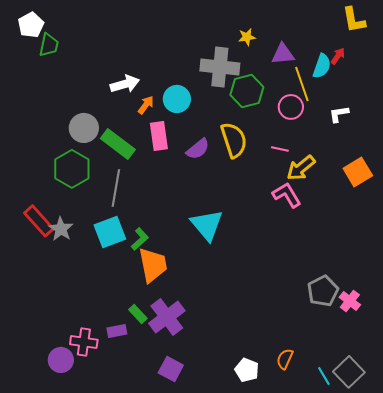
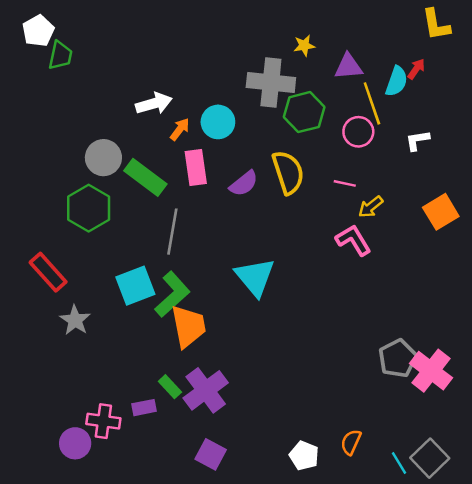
yellow arrow: (301, 168) -> (371, 207), size x0.7
gray line: (116, 188) -> (172, 232), moved
gray star: (61, 229) -> (75, 320), moved
green L-shape: (140, 239) -> (172, 294), size x1.6
pink cross: (350, 301) -> (431, 371), size x1.6

